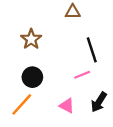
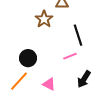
brown star: (31, 39) -> (44, 19), moved
pink triangle: (67, 106) -> (49, 84), moved

